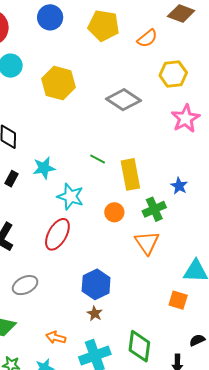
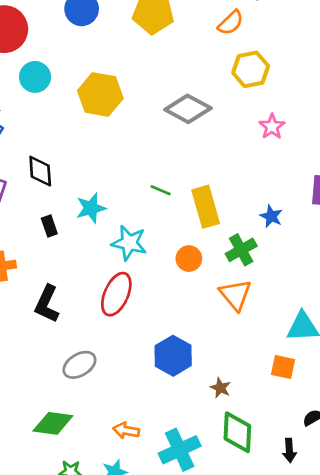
orange semicircle: (147, 38) -> (231, 23), moved
pink star: (186, 118) -> (272, 127), size x0.7
black rectangle: (11, 179) -> (49, 226), turned -42
brown star: (95, 313) -> (220, 388), moved

